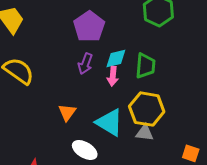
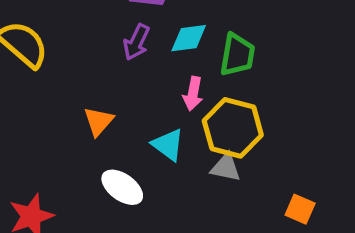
pink arrow: (113, 76) -> (193, 94), moved
cyan triangle: (109, 122) -> (168, 145), size x0.7

